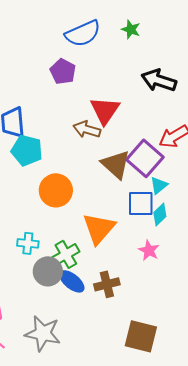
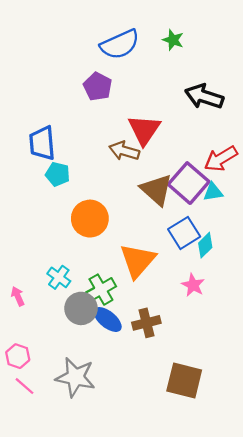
cyan pentagon: (27, 150) -> (58, 174), size x0.7
cyan triangle: (159, 185) -> (213, 192), moved, turned 30
blue square: (141, 203) -> (184, 233), turned -32
cyan cross: (28, 243) -> (59, 277), turned 30

